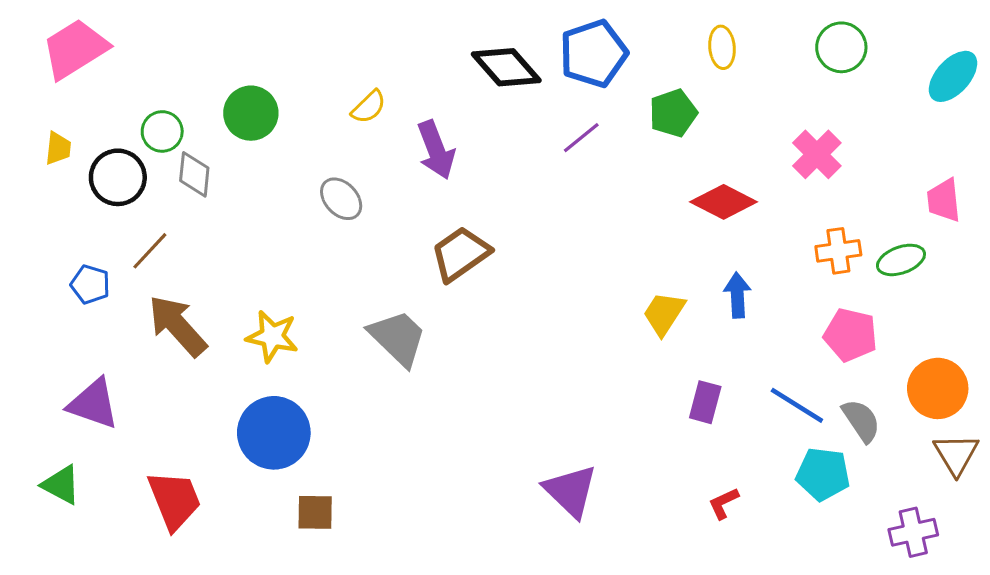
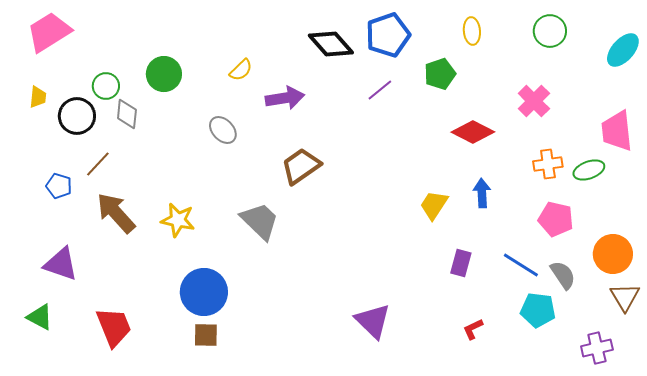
purple arrow: (436, 150) -> (285, 98), turned -78
pink trapezoid: (944, 200) -> (617, 131), size x1.4
blue circle: (274, 433) -> (204, 292), moved

